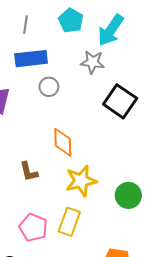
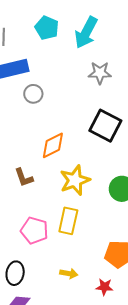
gray star: (92, 62) -> (100, 73), moved
black square: (120, 101) -> (105, 126), moved
orange diamond: (63, 142) -> (53, 145), turned 72

